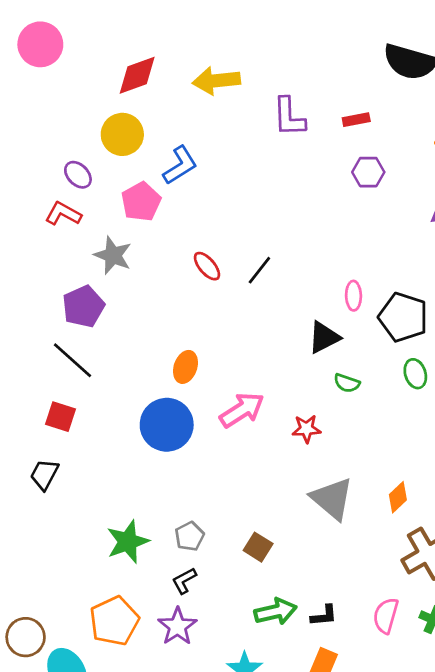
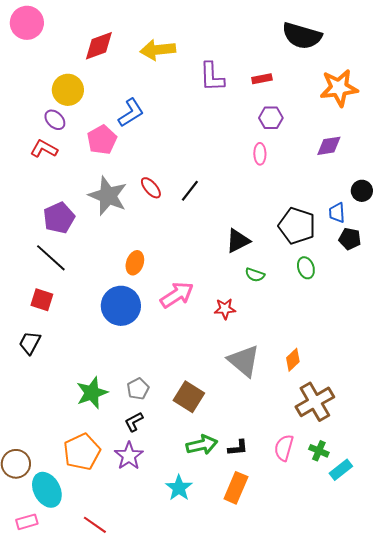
yellow circle: (122, 134) -> (68, 90), moved
gray star: (113, 255) -> (108, 196), moved, size x1.4
pink ellipse: (353, 296) -> (260, 154), moved
brown square: (258, 547) -> (189, 397), size x1.4

